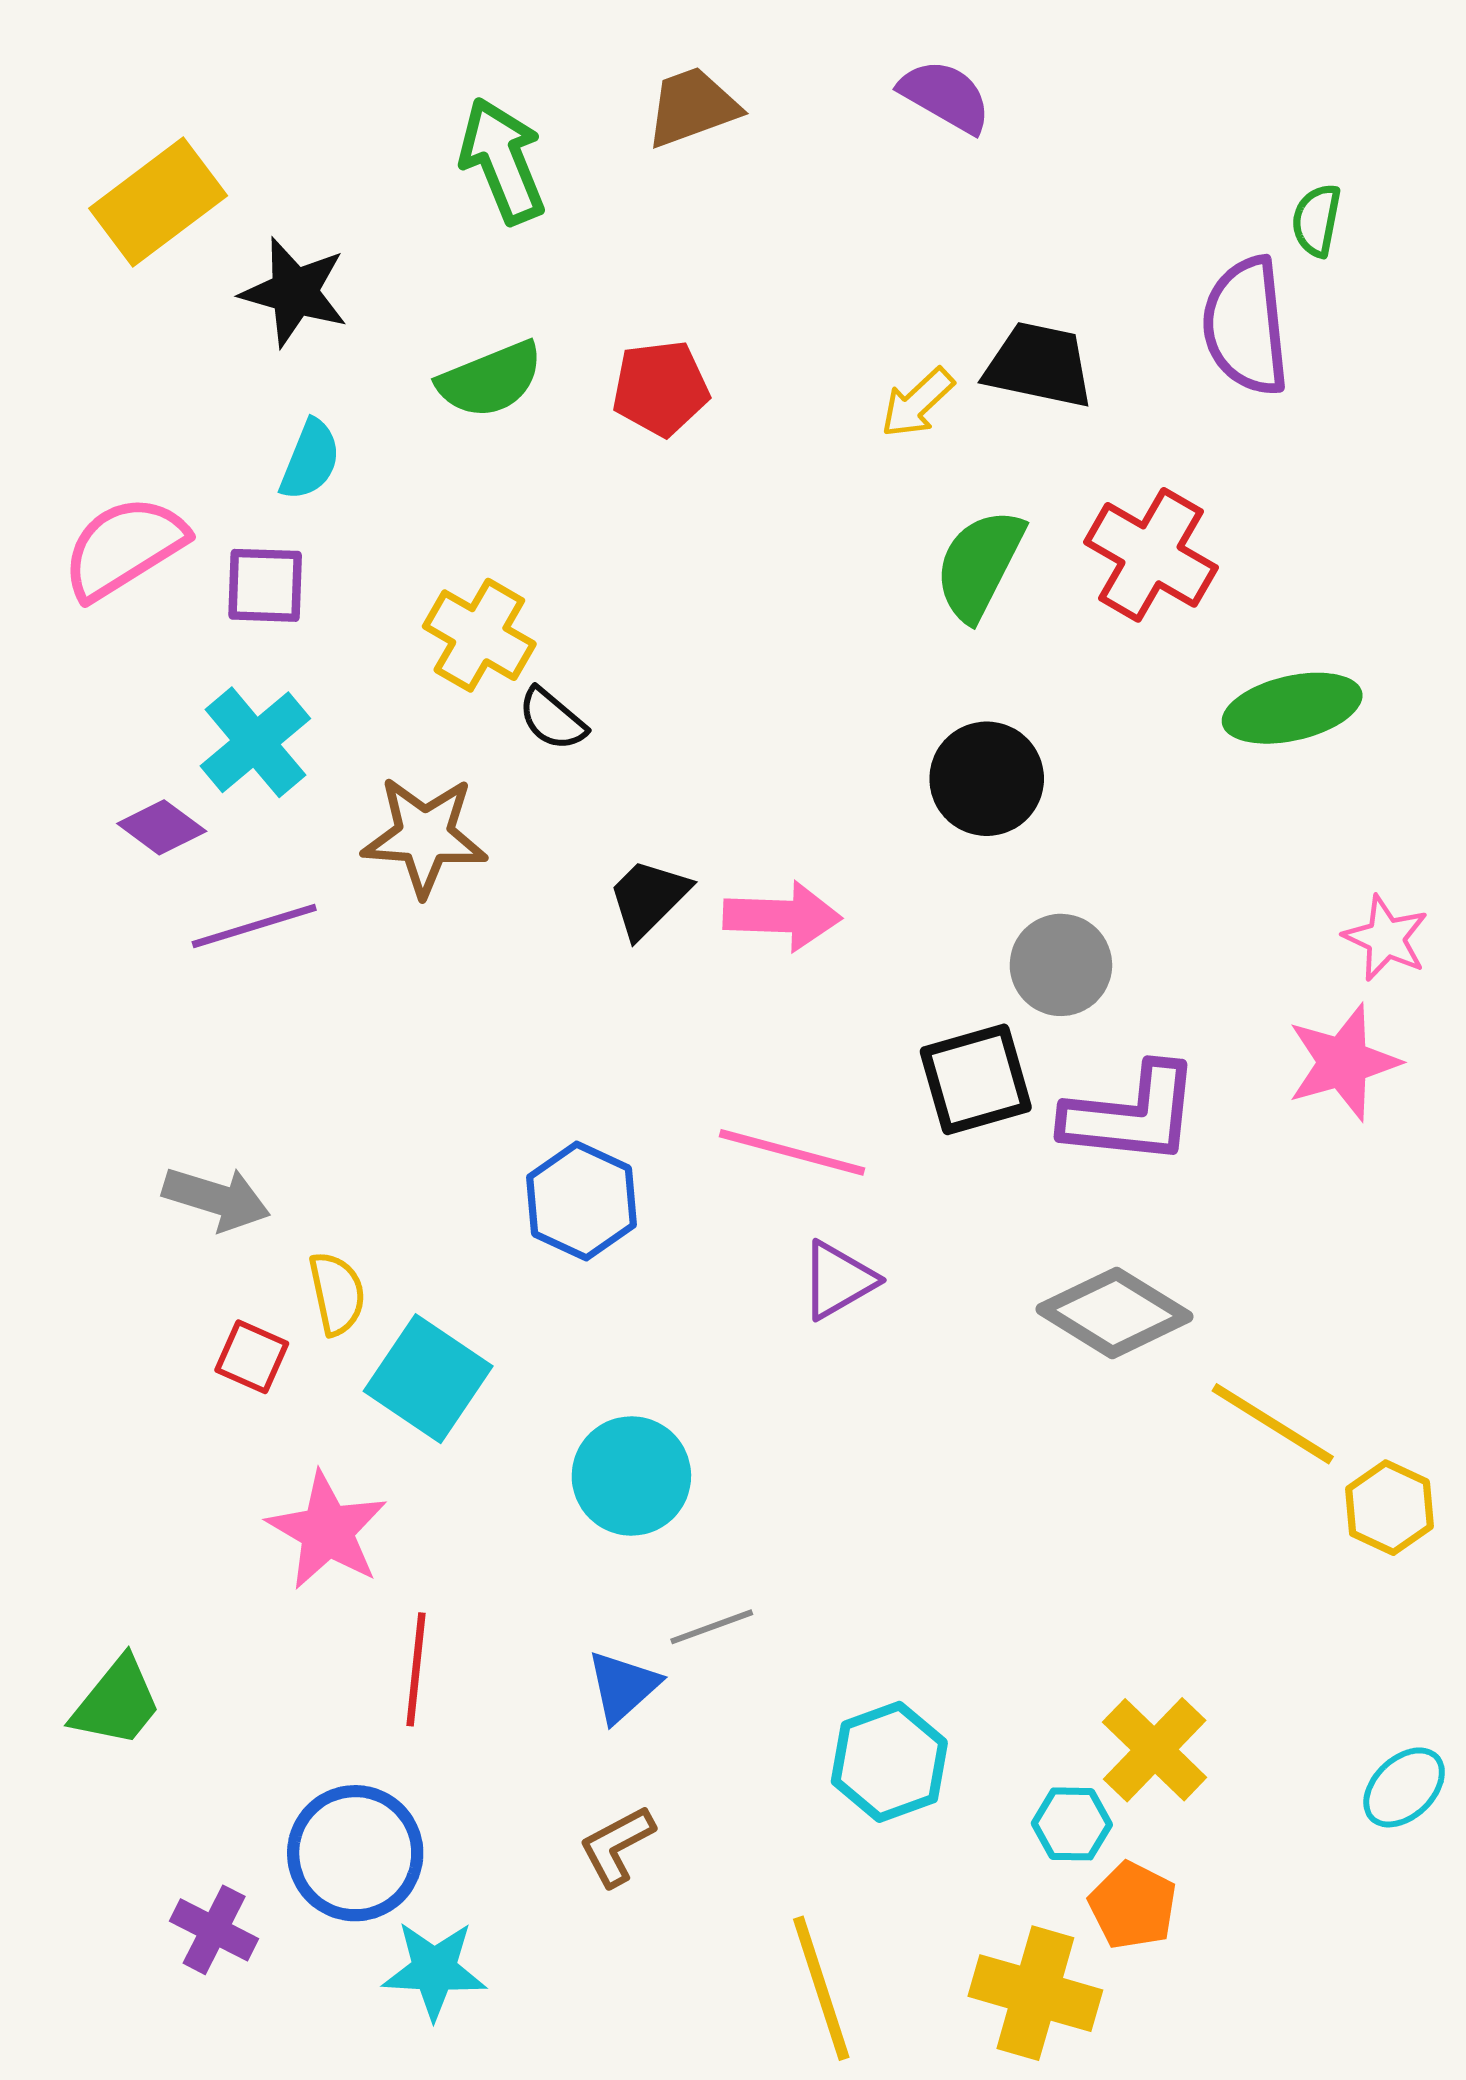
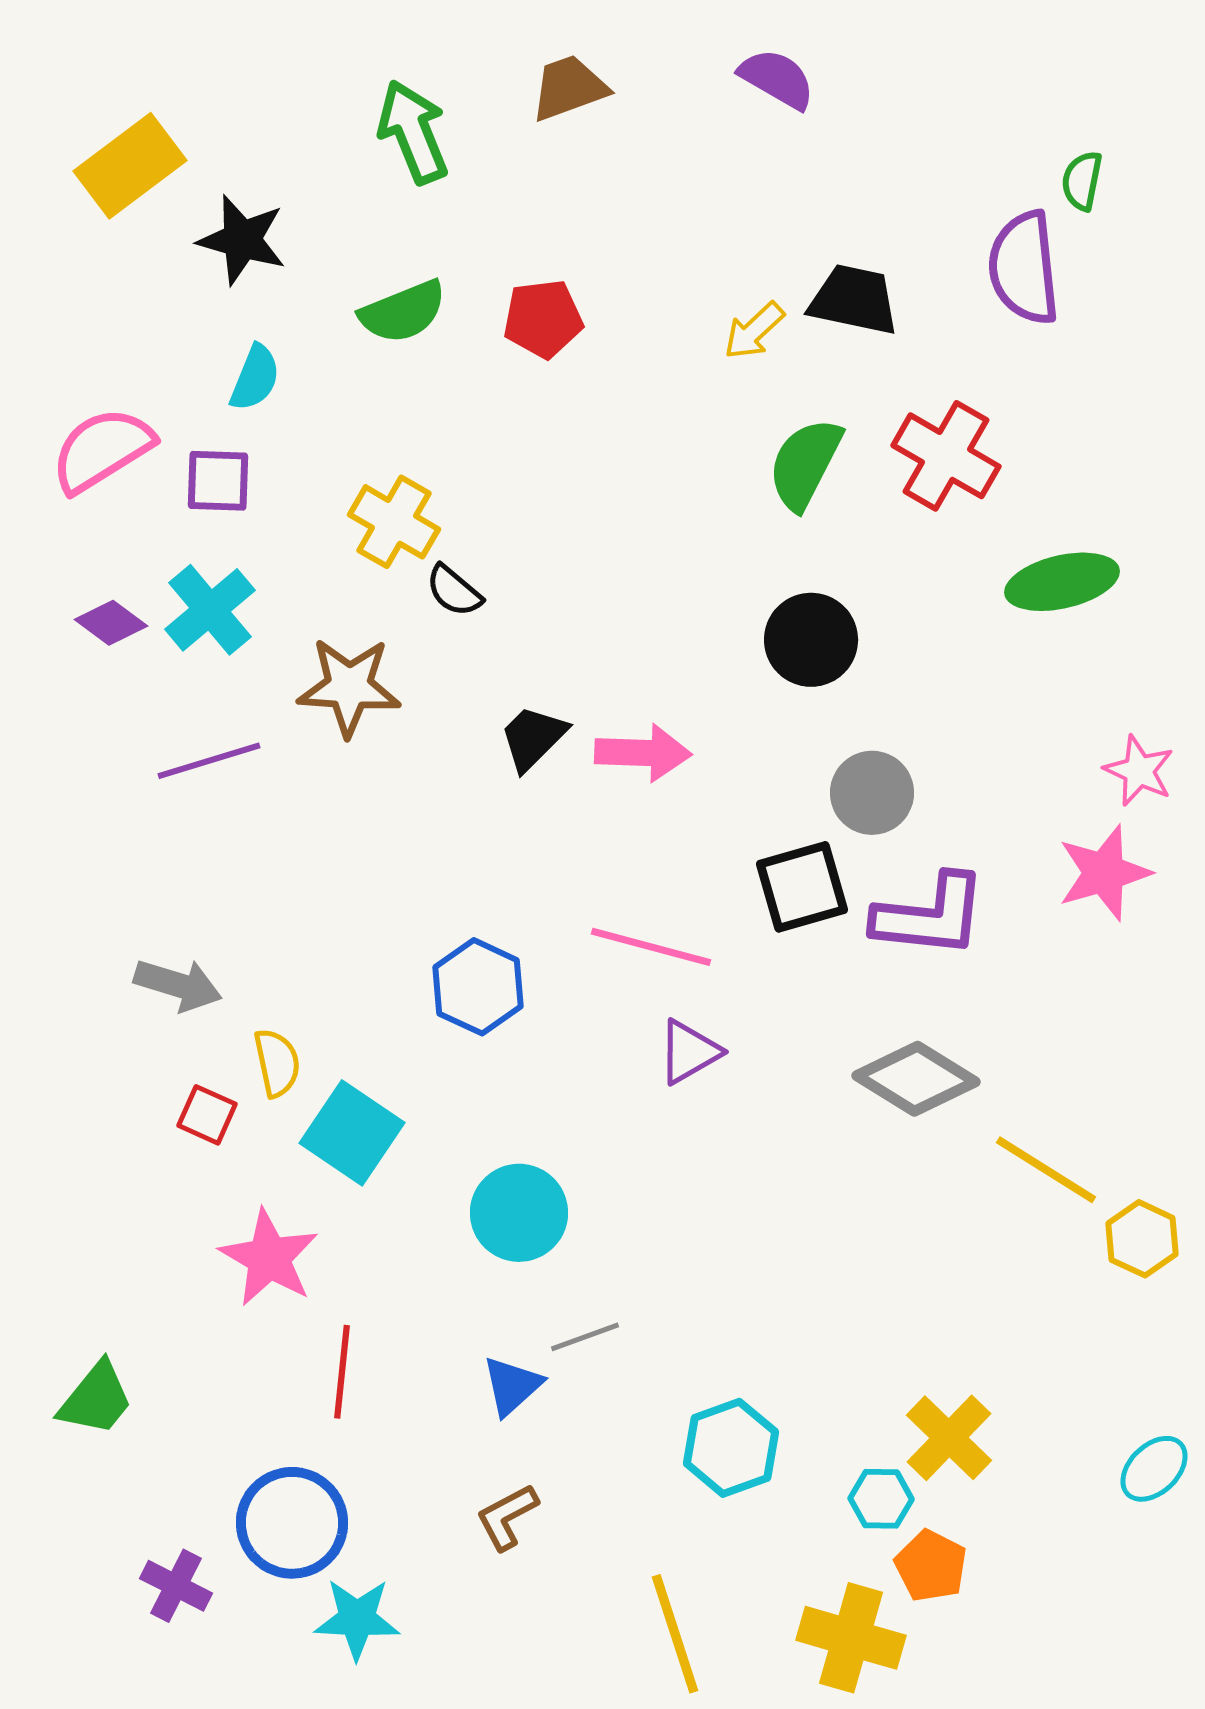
purple diamond: (162, 827) -> (111, 623), moved

